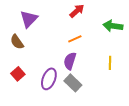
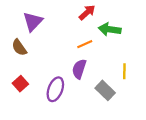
green arrow: (113, 26) -> (110, 29), moved
gray rectangle: (73, 83) -> (105, 90), moved

